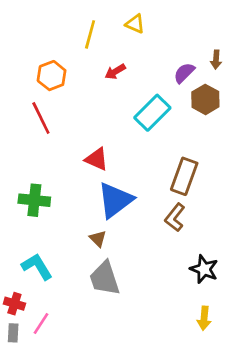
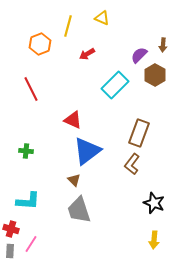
orange hexagon: (52, 76) -> (40, 44), moved
green cross: (34, 200) -> (26, 151), size x0.6
cyan L-shape: (37, 266) -> (28, 201), turned 125

